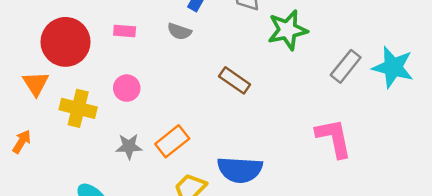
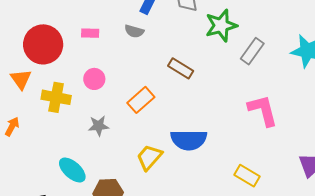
gray rectangle: (346, 66) -> (252, 51), moved
orange rectangle: (172, 141) -> (141, 100), moved

